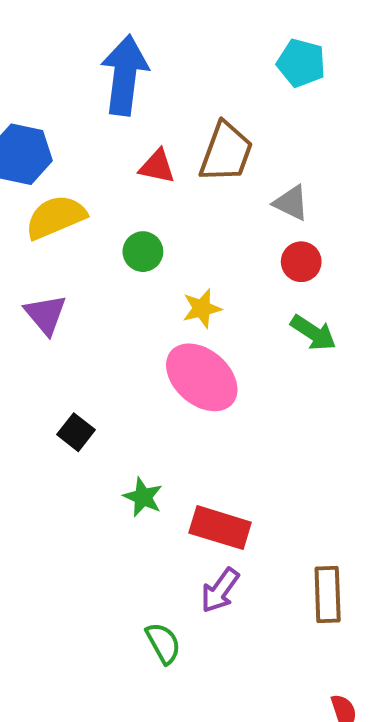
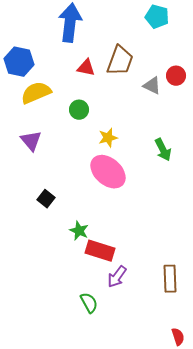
red circle: (301, 262) -> (176, 76), moved
green arrow: (313, 333) -> (163, 150), turned 30
red rectangle: (220, 528) -> (100, 251), moved

